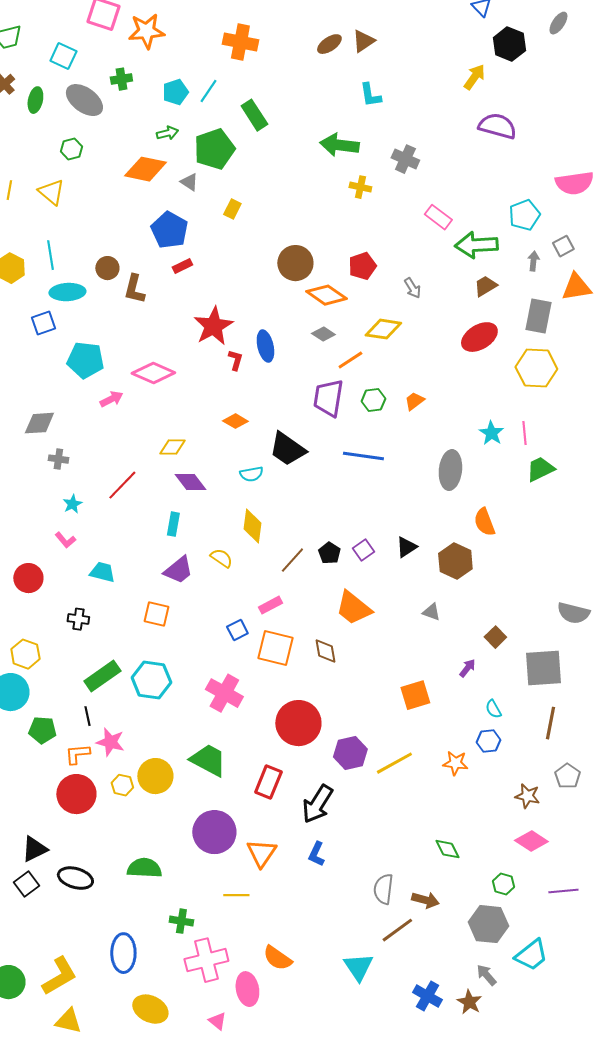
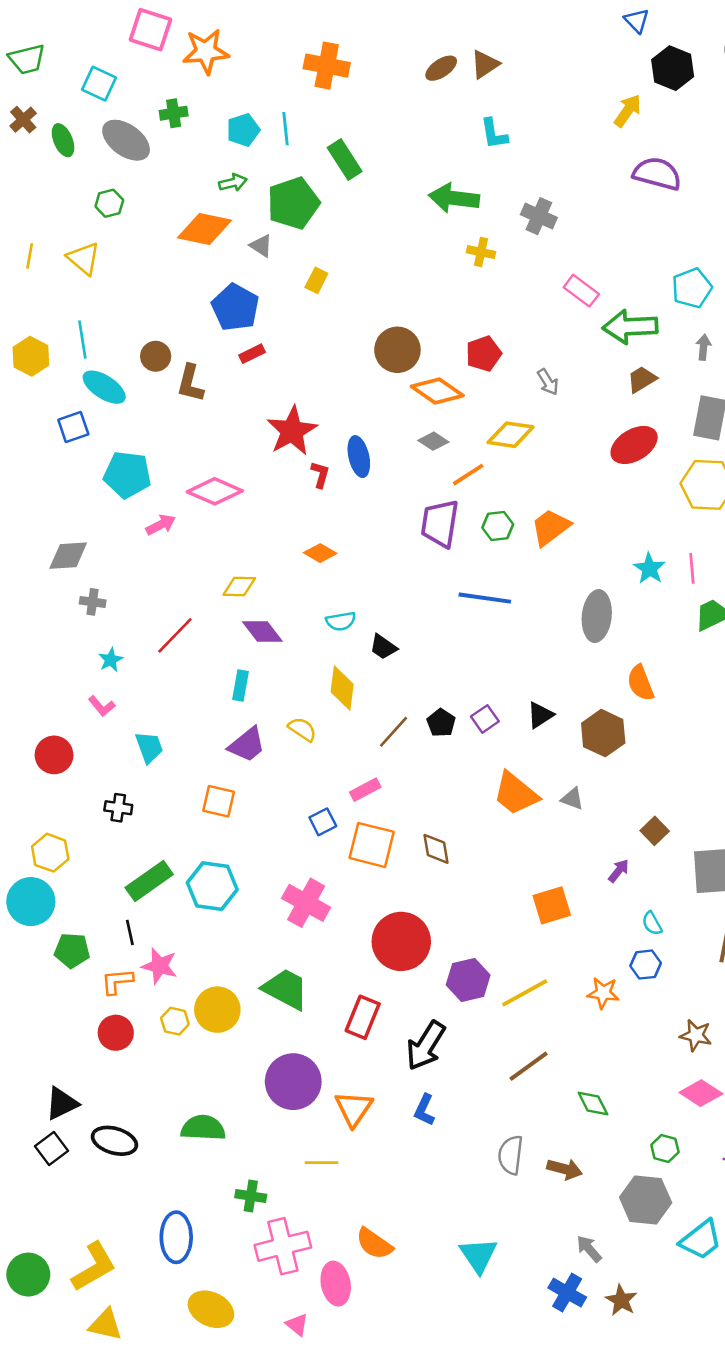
cyan line: (208, 91) -> (286, 129), turned -40
green ellipse: (35, 100) -> (63, 140), turned -35
cyan ellipse: (67, 292) -> (104, 387), turned 36
orange trapezoid: (414, 401) -> (550, 527), size x1.6
black trapezoid: (287, 449) -> (383, 647), moved, size x0.6
cyan trapezoid: (102, 572) -> (149, 747), turned 56
orange trapezoid: (353, 608) -> (516, 794), moved
red circle: (76, 794) -> (116, 1033), size x0.7
brown line: (397, 930) -> (529, 1066), moved
gray arrow: (486, 975) -> (589, 1249), moved

